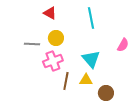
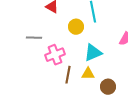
yellow circle: (56, 38) -> (76, 27), moved
cyan triangle: (91, 59) -> (93, 53), turned 48

